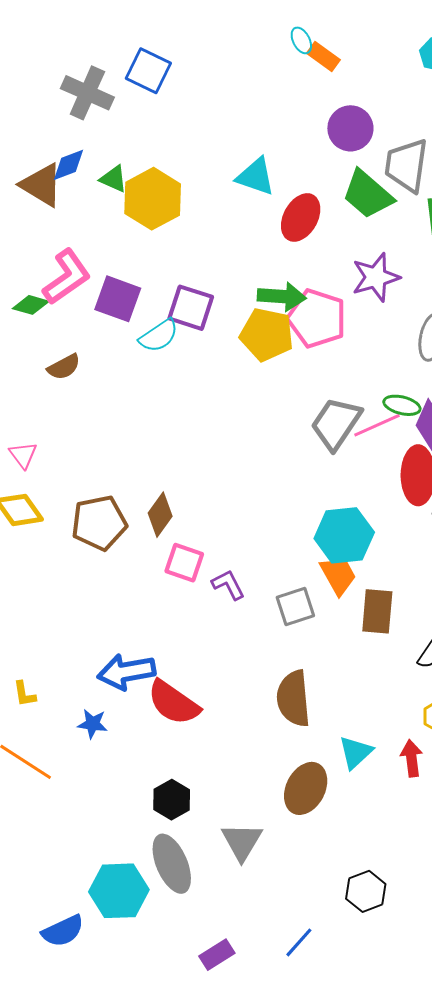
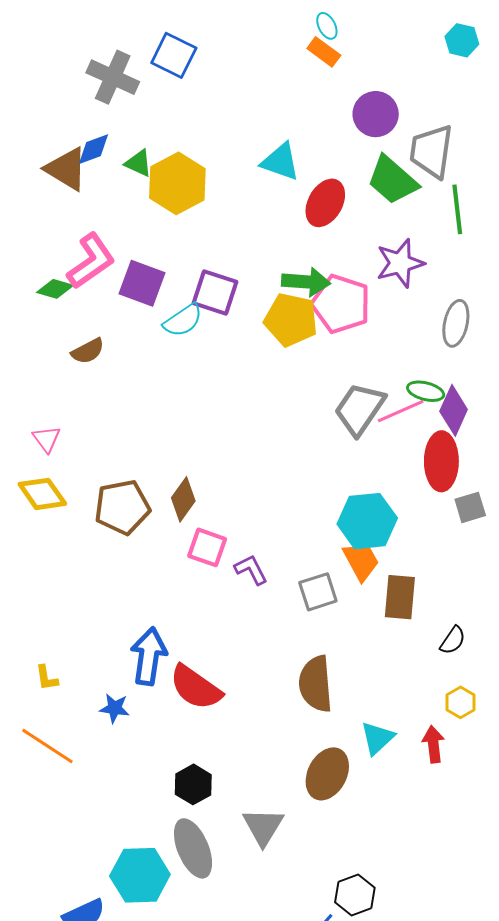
orange rectangle: (323, 56) -> (324, 52), moved
blue arrow: (126, 672) -> (149, 656), turned 108
black hexagon: (366, 891) -> (355, 895), moved

